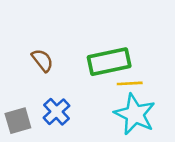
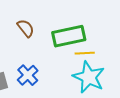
brown semicircle: (42, 60) -> (26, 28), moved

